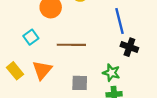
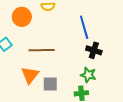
orange triangle: (42, 70) -> (30, 75), moved
green star: (111, 73) -> (88, 75), moved

